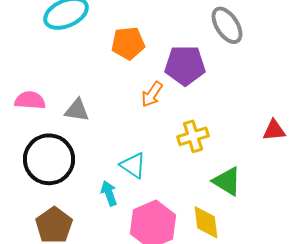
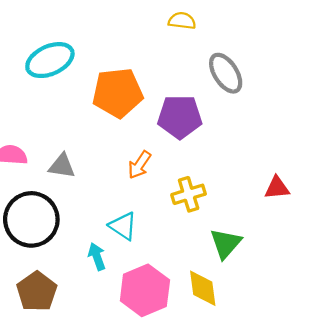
orange pentagon: (128, 43) -> (118, 93), size x1.4
orange arrow: (152, 94) -> (139, 165), moved
green triangle: (227, 181) -> (226, 243), turned 40

